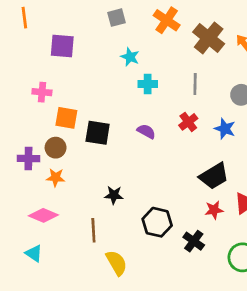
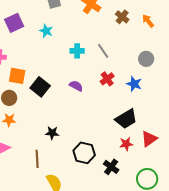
brown cross: (209, 38) -> (122, 17), size x0.6
purple square: (62, 46) -> (14, 23), turned -30
cyan star: (130, 57) -> (46, 31), moved
gray line: (195, 84) -> (103, 51), moved, turned -35
black square: (98, 133) -> (40, 87), turned 30

